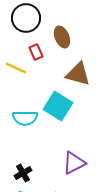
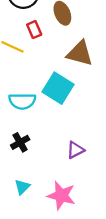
purple triangle: (74, 163) -> (75, 150), size x0.7
black cross: (23, 173) -> (20, 142), moved

